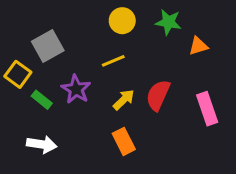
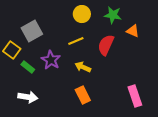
orange triangle: (198, 46) -> (133, 31), turned 40
red semicircle: (158, 95) -> (106, 45), moved
yellow arrow: (124, 100) -> (83, 67), turned -112
pink rectangle: (207, 109) -> (135, 96), moved

